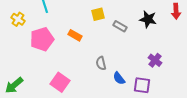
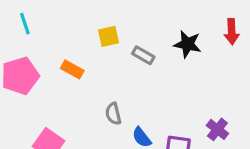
purple cross: (155, 60) -> (217, 129), moved

